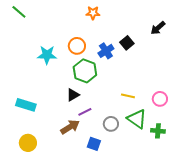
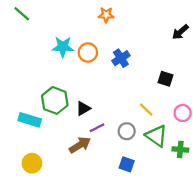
black square: (127, 43) -> (165, 79), moved, turned -32
cyan star: (47, 55) -> (63, 47), moved
green hexagon: (85, 71) -> (55, 100), moved
yellow line: (128, 96) -> (146, 110), turned 32
gray circle: (111, 124) -> (127, 131), moved
blue square: (94, 144) -> (127, 164), moved

